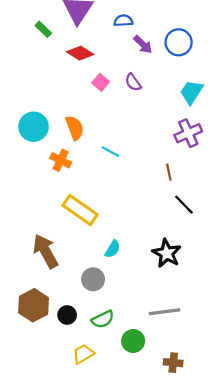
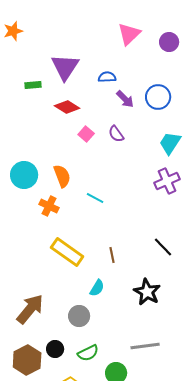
green rectangle: (43, 29) -> (33, 85), turned -49
brown line: (169, 172) -> (112, 255), moved
brown arrow: (45, 251) -> (30, 309), moved, turned 68
brown hexagon: (34, 305) -> (27, 360), moved

